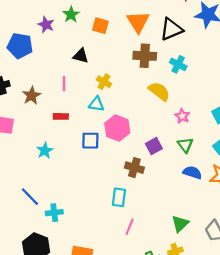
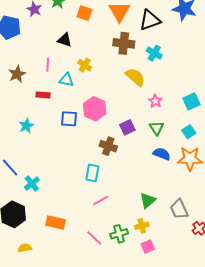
cyan triangle: (96, 104) -> (66, 80), moved
cyan cross: (54, 213) -> (32, 184), turned -35
pink line: (130, 227) -> (101, 201), turned 35

